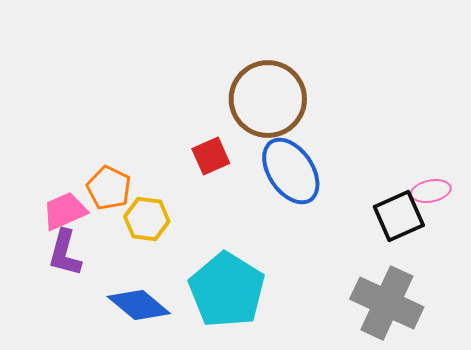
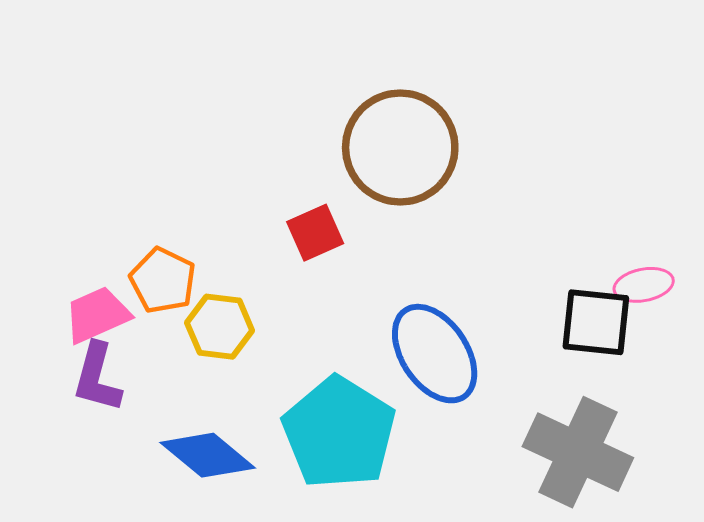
blue ellipse: (291, 171) -> (435, 354), moved
black square: (399, 216) -> (596, 322), turned 30

